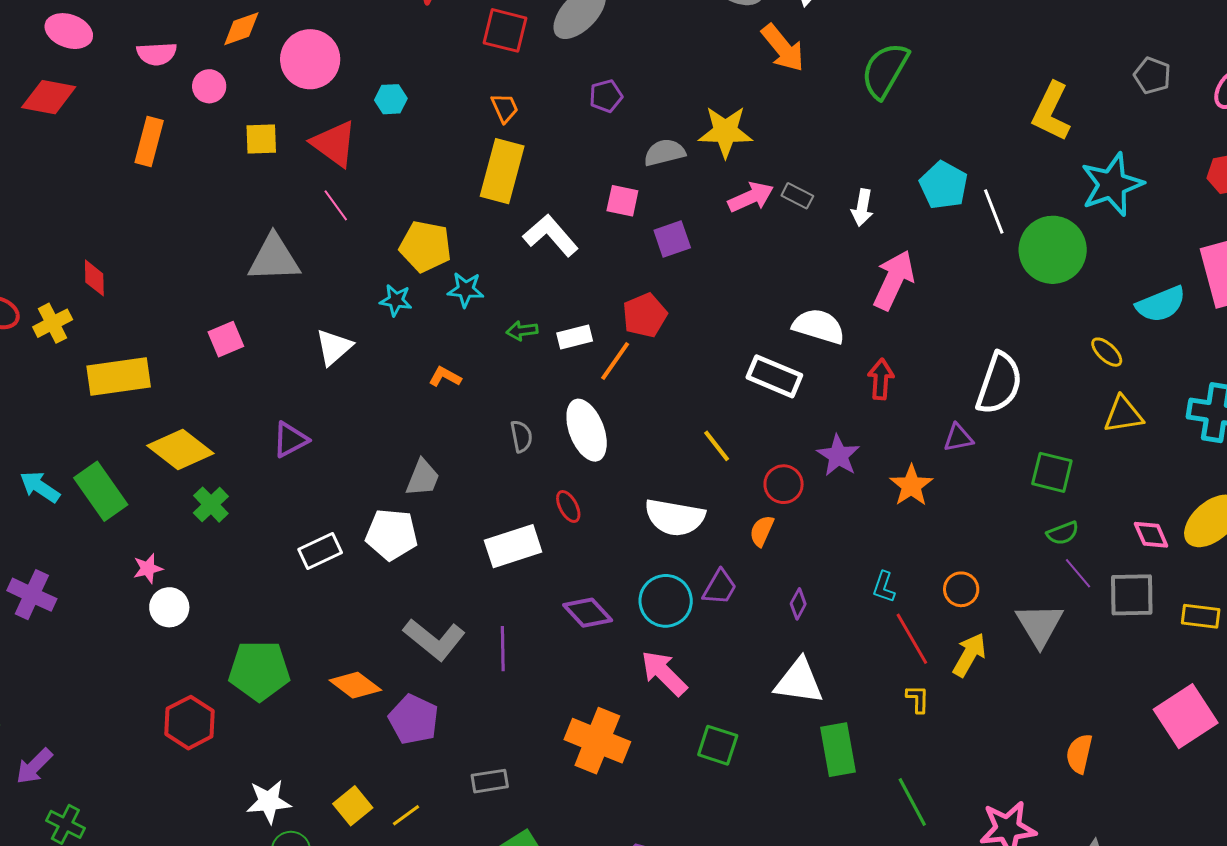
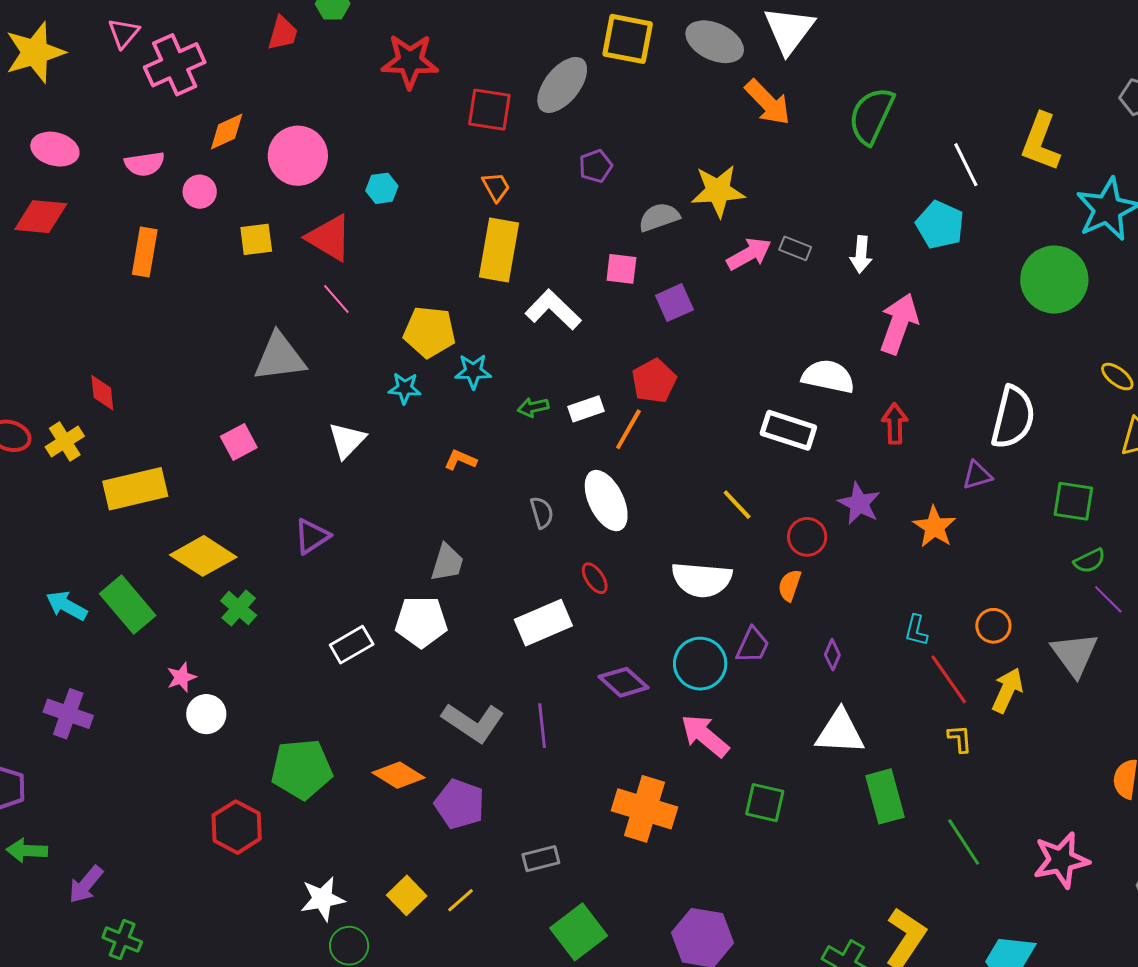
white line: (994, 211) -> (966, 165), moved

